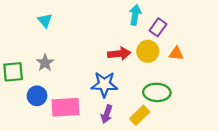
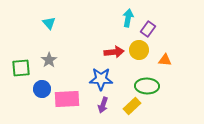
orange triangle: (176, 54) -> (165, 60), moved

